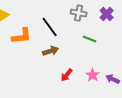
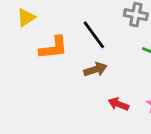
red arrow: (67, 75) -> (118, 104), turned 72

